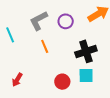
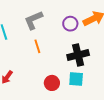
purple circle: (66, 21) -> (70, 24), moved

